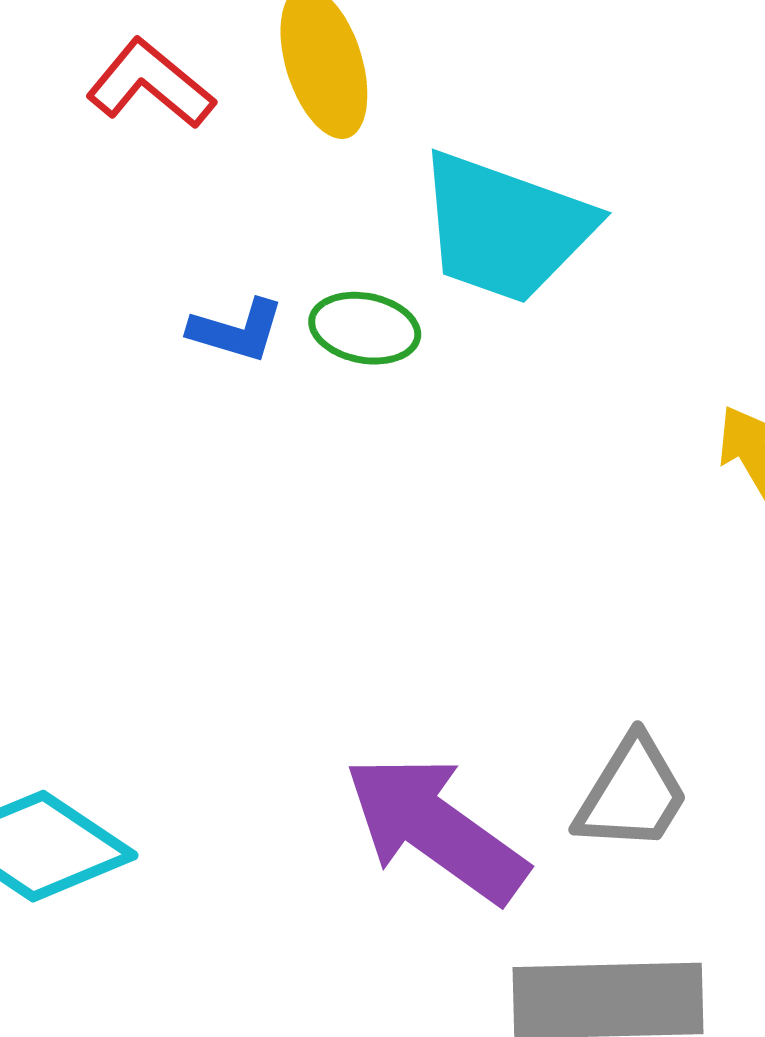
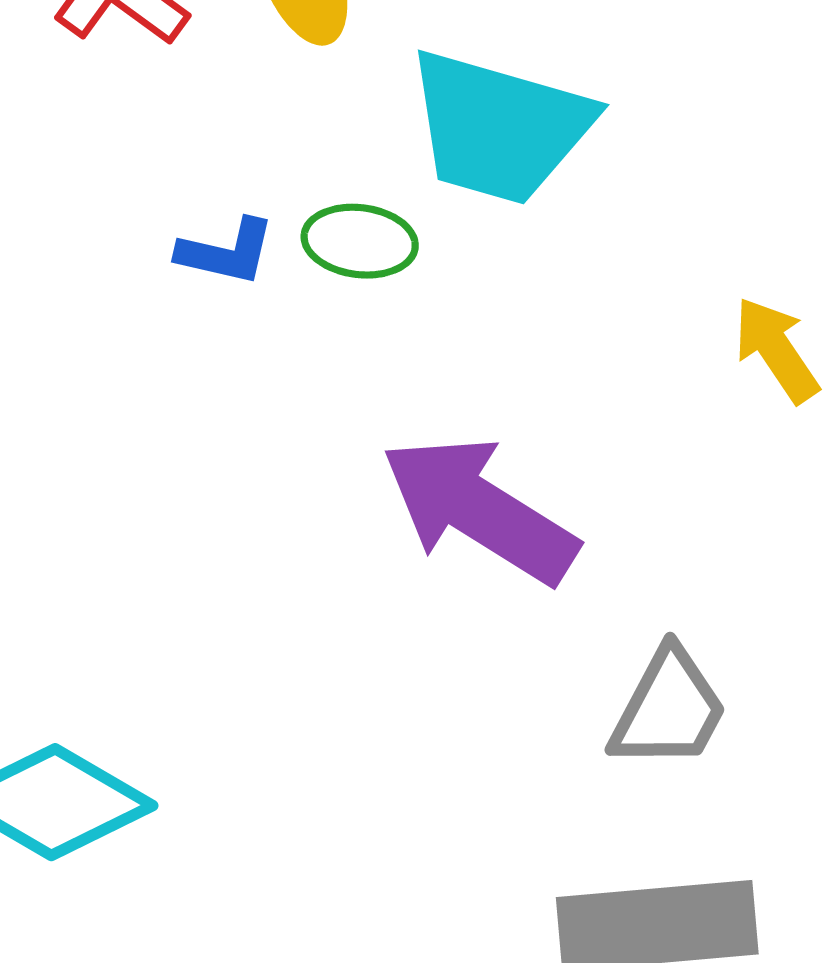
purple arrow: (436, 829) -> (479, 510), moved

